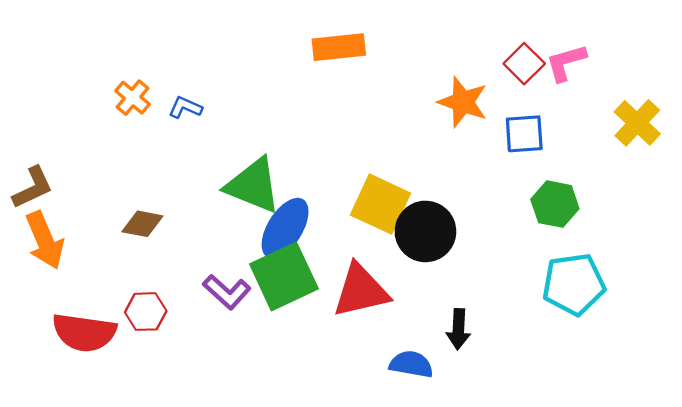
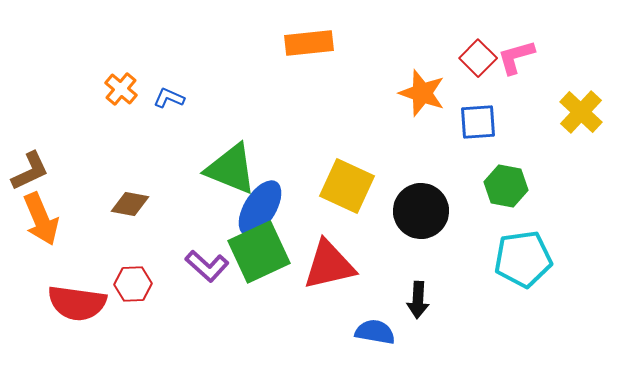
black circle: (425, 231) -> (421, 211), moved

